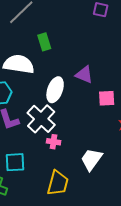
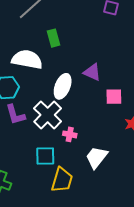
pink cross: (54, 142) -> (70, 134), moved
cyan square: (15, 162) -> (45, 156), moved

